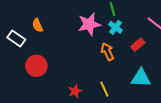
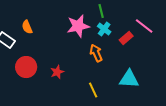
red rectangle: (138, 45) -> (126, 38), moved
red star: (75, 91) -> (57, 72), moved

